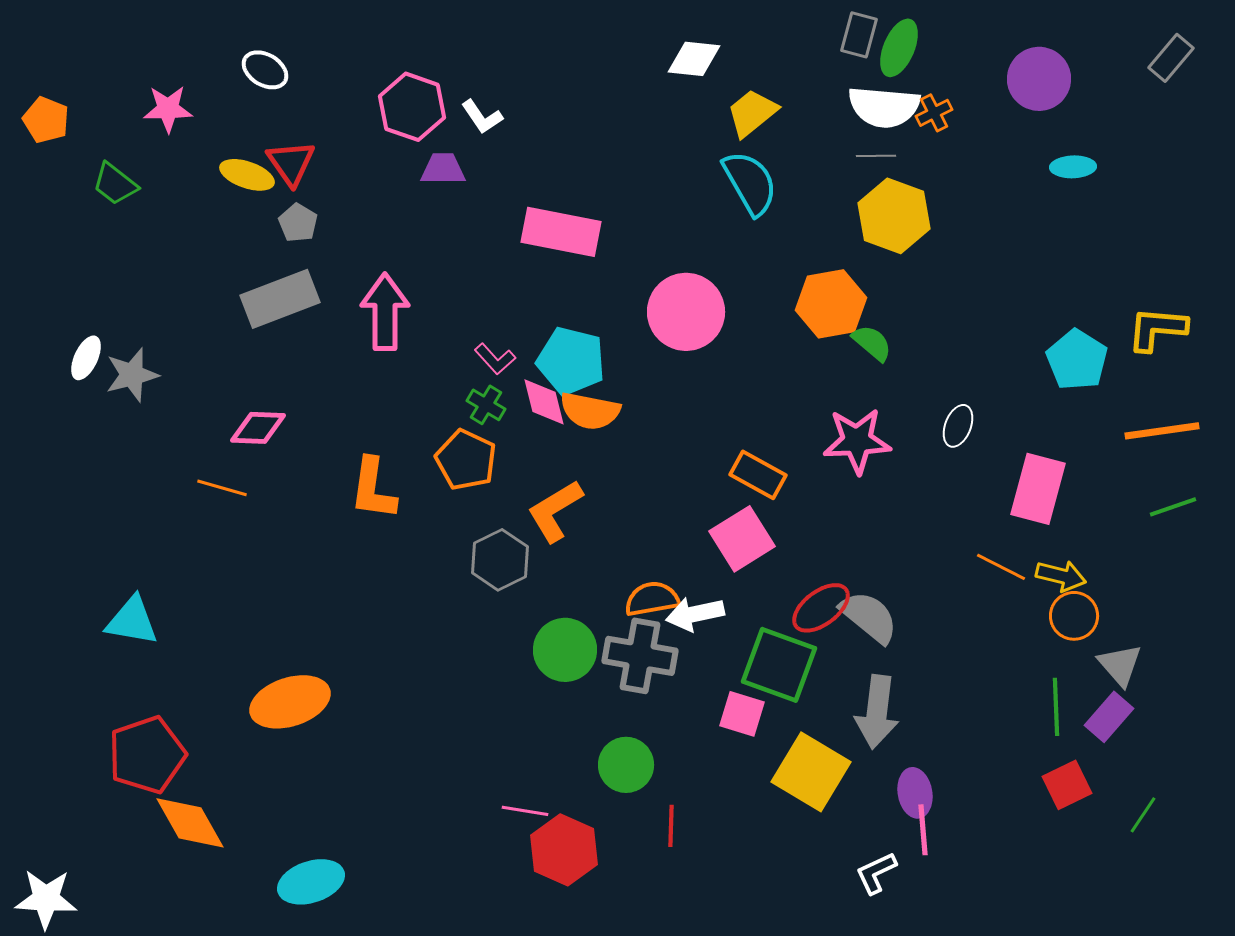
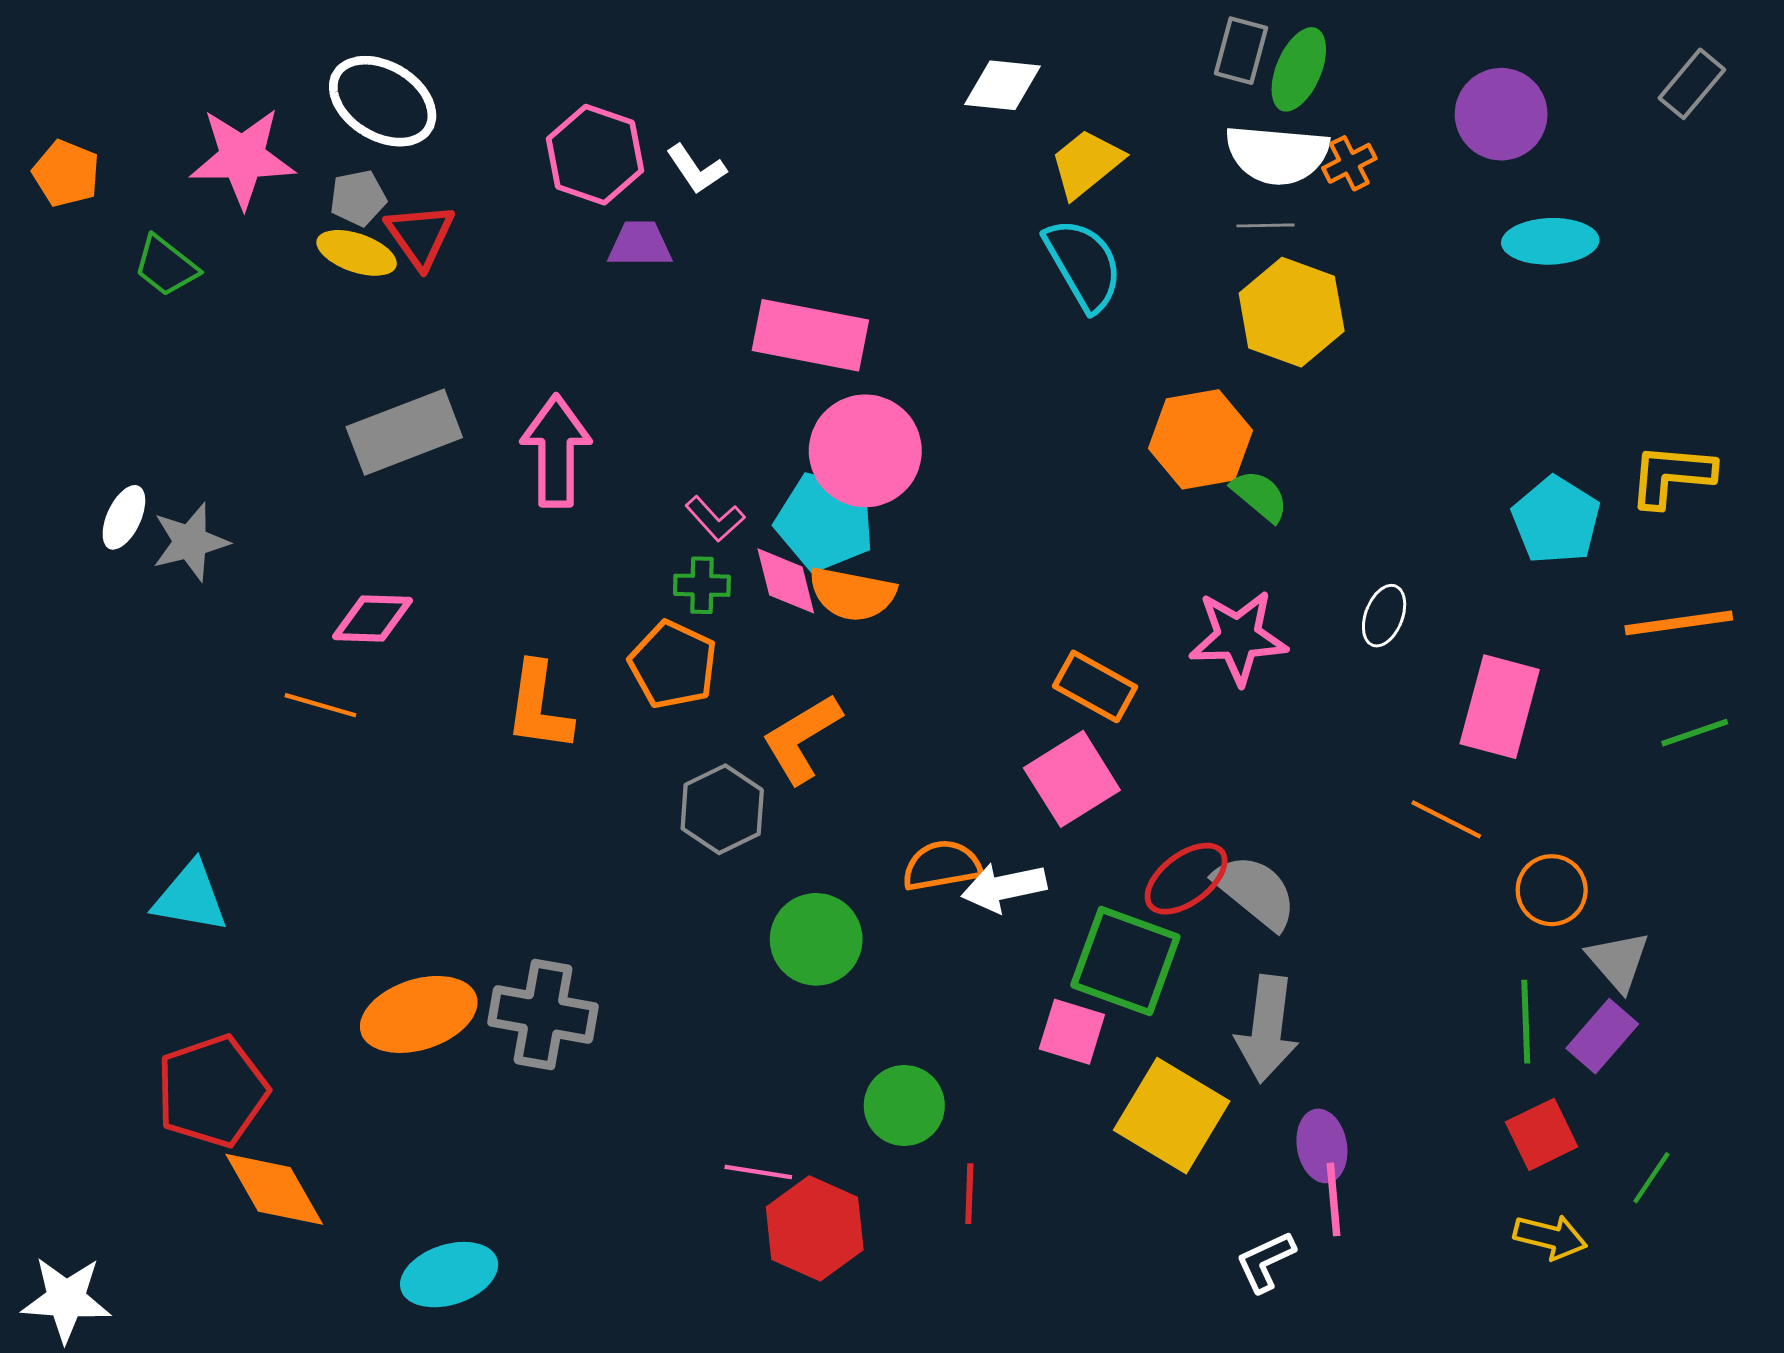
white ellipse: (265, 70) -> (383, 101), size x1.6
pink star: (168, 109) -> (242, 158), size x1.5
cyan ellipse: (1073, 167) -> (1550, 241), size x1.4
gray pentagon: (298, 223) -> (358, 198), moved, turned 30
pink circle: (686, 312) -> (865, 451), moved
green cross: (486, 405) -> (702, 585), turned -30
yellow arrow: (1061, 576) -> (1550, 1237), moved
gray cross: (640, 656) -> (543, 1014), moved

